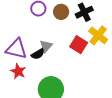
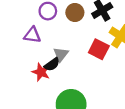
purple triangle: (16, 49) -> (32, 35), moved, size x0.7
red star: (18, 71) -> (41, 72), moved

